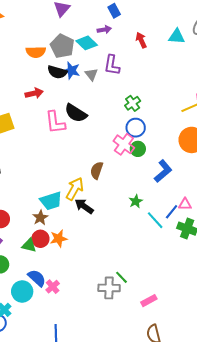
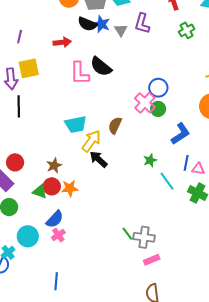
green cross: (133, 103) -> (187, 30), moved
cyan trapezoid: (51, 201) -> (76, 124), moved
blue line: (172, 212) -> (186, 163), moved, turned -35
blue semicircle: (37, 278) -> (55, 219), moved, turned 84
gray cross: (109, 288) -> (144, 237), moved

